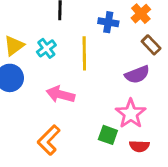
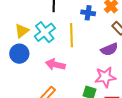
cyan cross: (46, 48) -> (45, 32), size x1.5
pink star: (131, 114) -> (105, 77), turned 30

